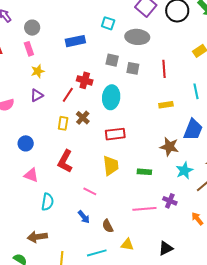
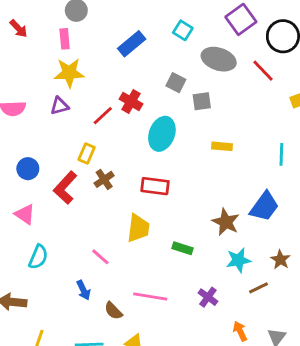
blue rectangle: (75, 41) -> (132, 44), turned -42
gray square: (133, 68) -> (202, 101), turned -32
red line: (164, 69) -> (263, 71), moved, turned -54
yellow star: (38, 71) -> (69, 73), size x1.5
yellow rectangle: (166, 105) -> (222, 146), moved
brown cross: (83, 118) -> (104, 179), moved
red L-shape: (65, 161) -> (65, 188), moved
pink line: (144, 209) -> (150, 297), moved
brown semicircle: (108, 226) -> (113, 311), turned -32

